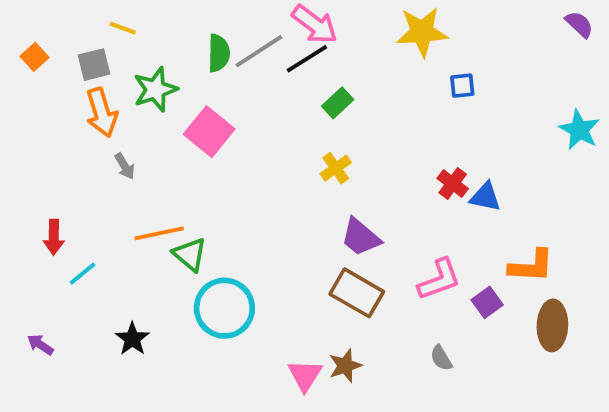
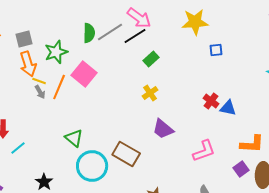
yellow line: (123, 28) -> (39, 81), moved
orange line: (159, 233) -> (59, 87), moved, turned -55
brown rectangle: (357, 293) -> (126, 154), moved
purple square: (487, 302) -> (241, 169), moved

